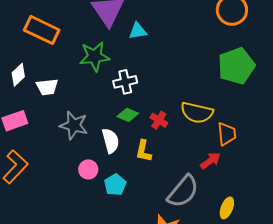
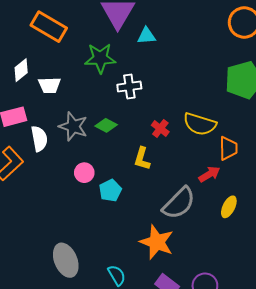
green diamond: (128, 115) -> (106, 125), moved
white semicircle: (111, 141) -> (39, 139), moved
yellow ellipse: (227, 208) -> (229, 207), moved

